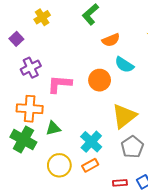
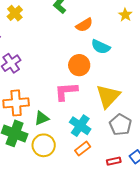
pink L-shape: (59, 84) -> (66, 91), moved
yellow circle: (59, 165) -> (44, 145), moved

